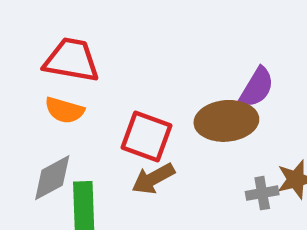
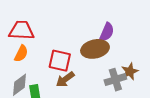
orange semicircle: (64, 110) -> (21, 54), turned -72
gray cross: (262, 193) -> (115, 80), size x1.5

